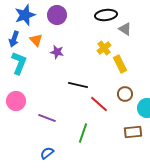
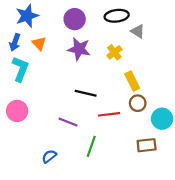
purple circle: (57, 15) -> (75, 19), moved
purple star: (57, 52) -> (79, 49), moved, size x1.5
yellow rectangle: (120, 64) -> (132, 81), moved
red line: (99, 104) -> (109, 114), turned -48
purple line: (47, 118) -> (68, 122), moved
blue semicircle: (47, 153) -> (49, 156), moved

